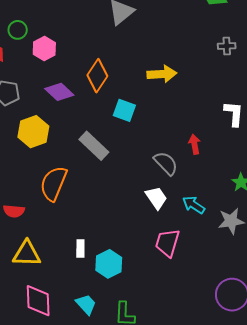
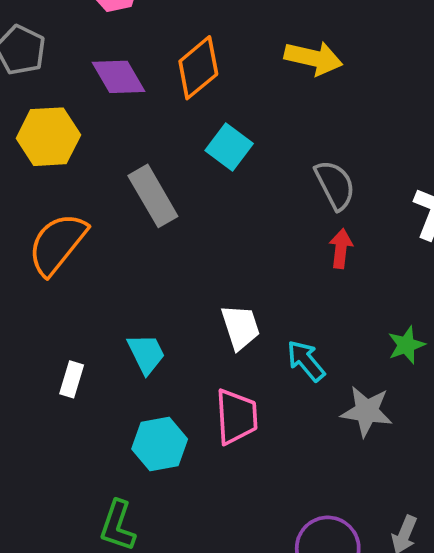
yellow arrow: (162, 74) -> (313, 58), moved
gray semicircle: (166, 163) -> (335, 185), moved
pink trapezoid: (167, 243) -> (236, 417), turned 144
cyan hexagon: (109, 264) -> (160, 444), moved
cyan trapezoid: (86, 304) -> (146, 354), moved

